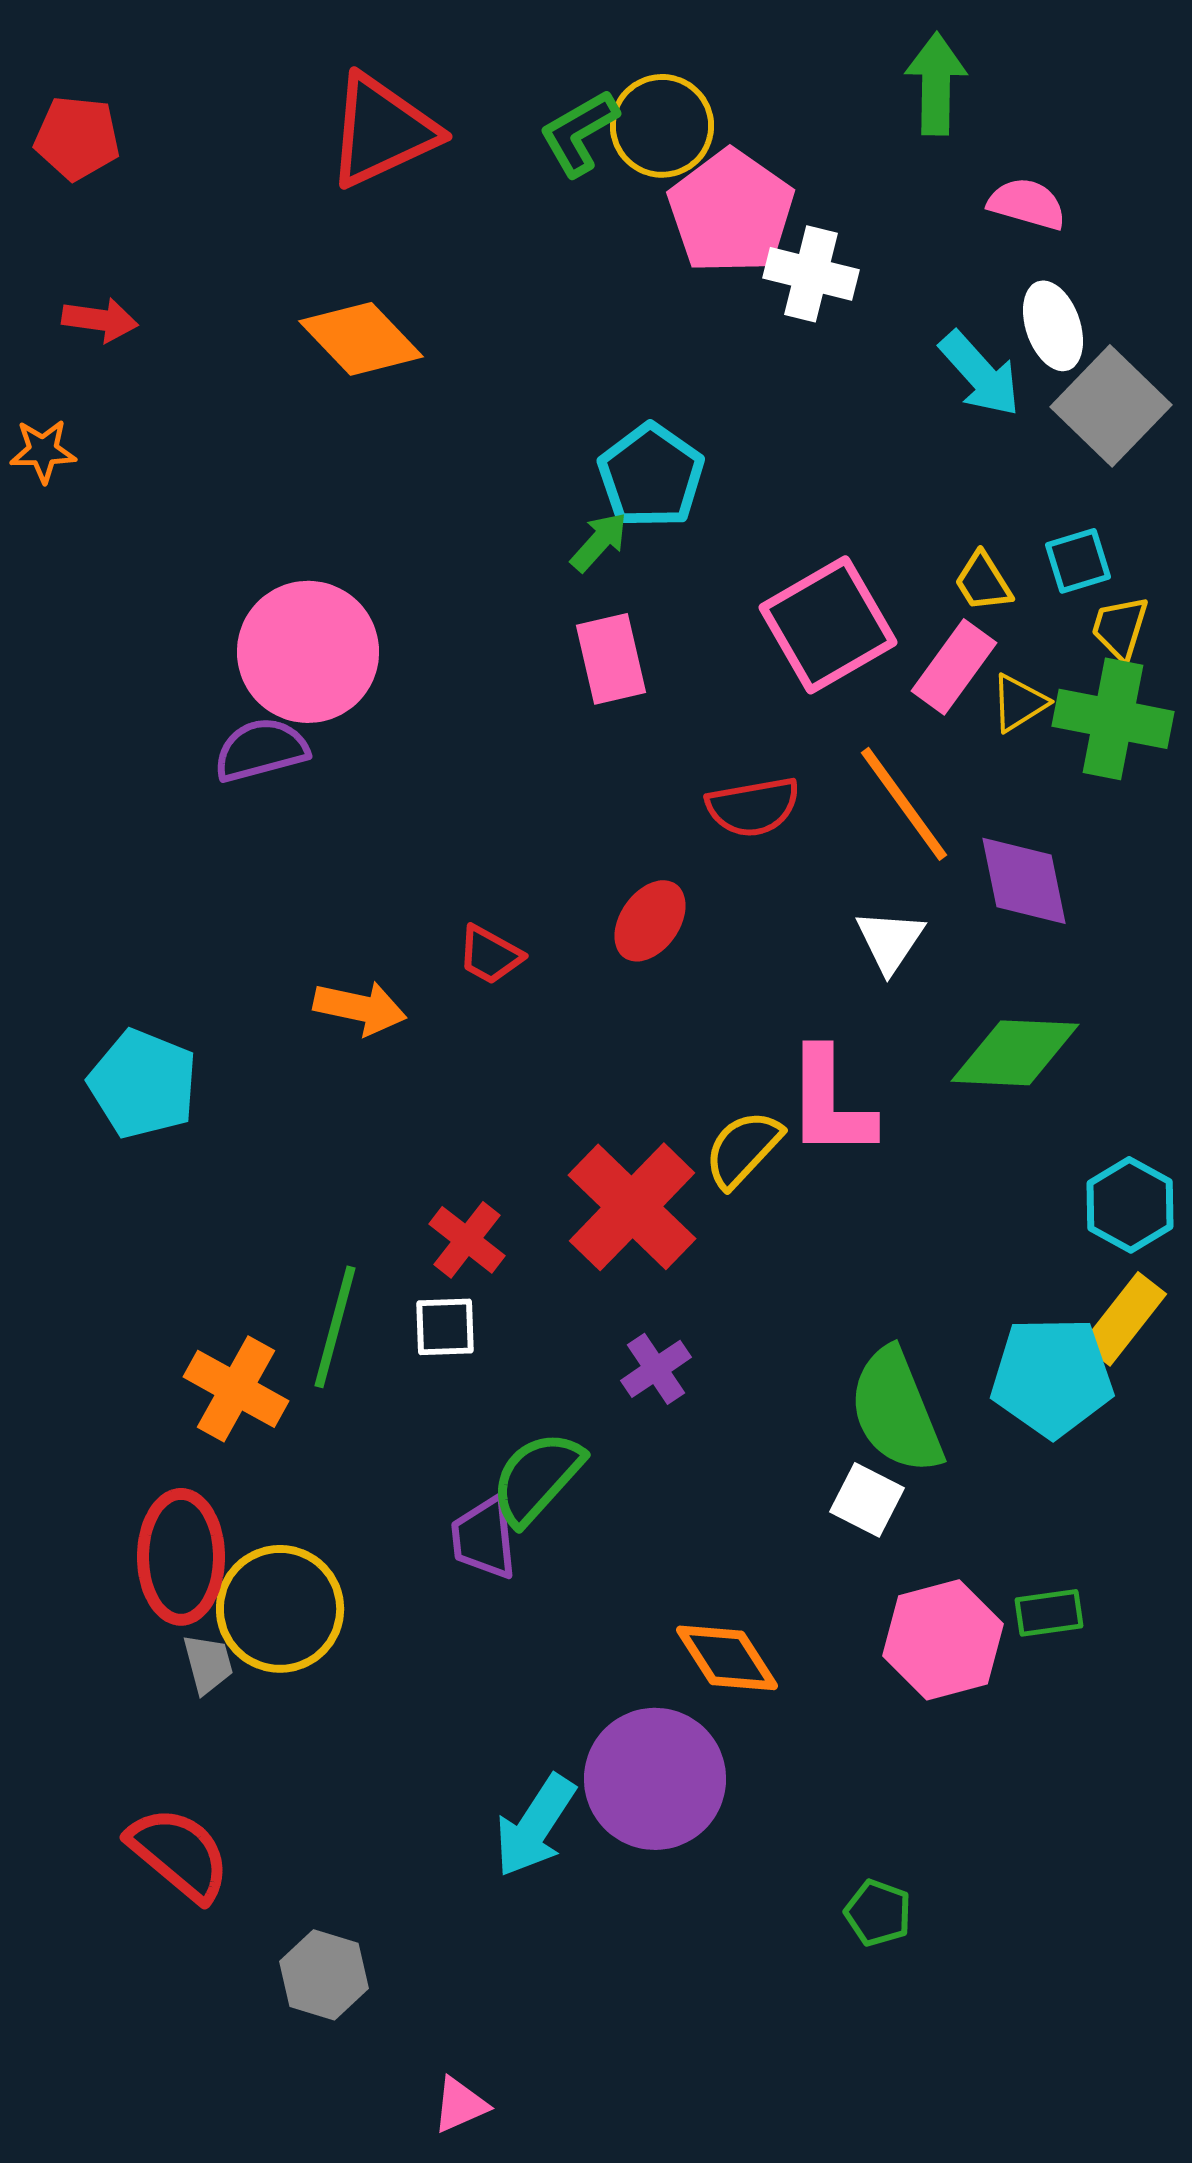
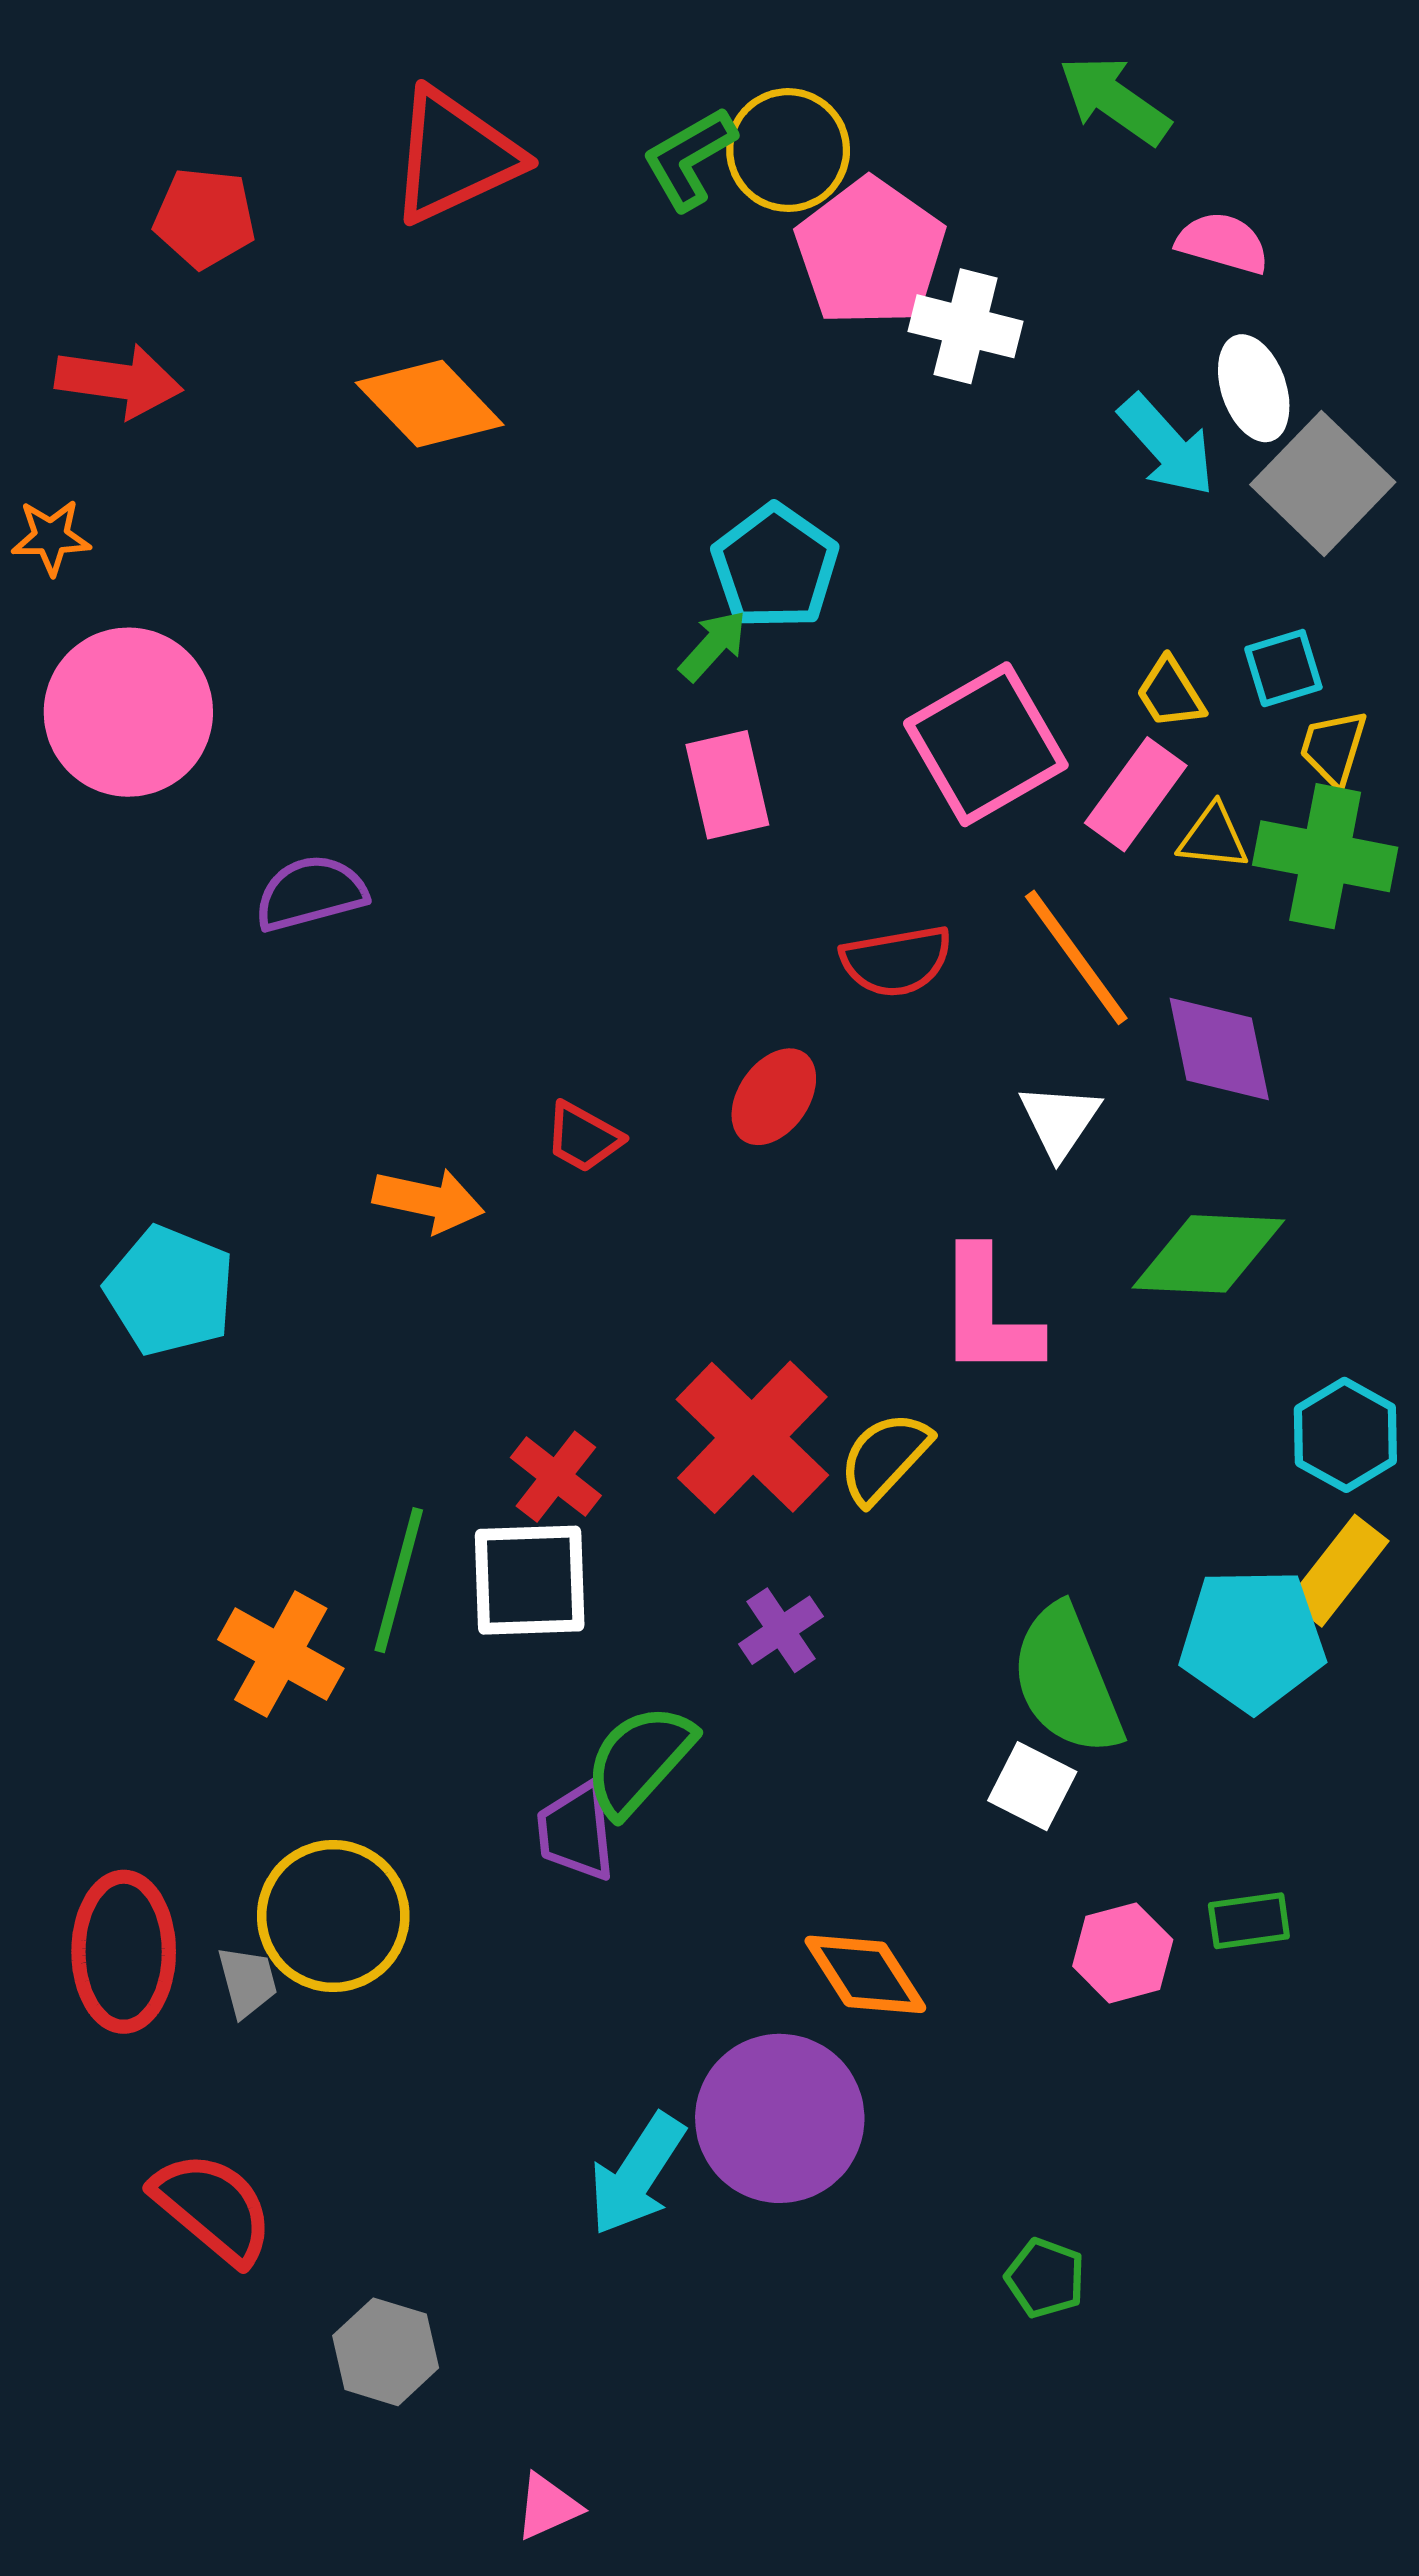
green arrow: (936, 84) -> (1114, 100), turned -56
red pentagon: (77, 138) -> (205, 218), moved
red arrow: (100, 320) -> (119, 381), size x1.4
pink circle: (308, 652) -> (128, 712), moved
yellow triangle: (1019, 703) -> (1213, 837), turned 38
yellow semicircle: (743, 1149) -> (885, 1458), moved
white square: (445, 1327) -> (530, 1580), size x1.6
red ellipse: (181, 1557) -> (124, 1952), moved
pink hexagon: (943, 1640) -> (1123, 1953), size x0.7

